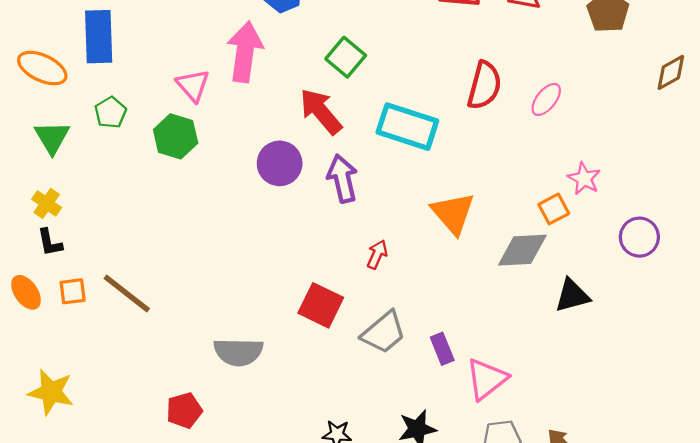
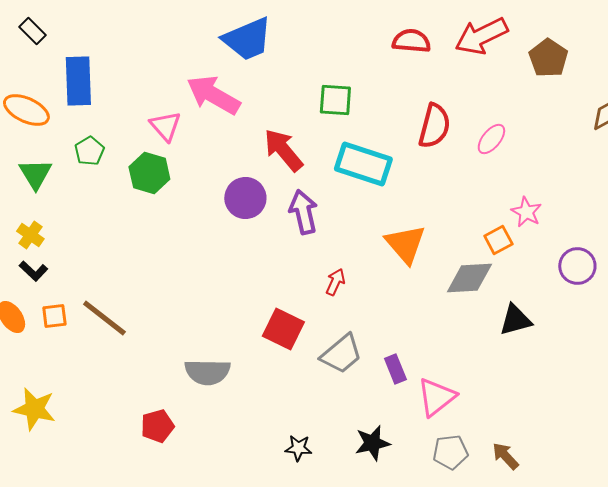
pink arrow: (245, 52) -> (213, 95), turned -68
green square: (346, 57) -> (335, 100), moved, turned -36
black L-shape: (50, 243) -> (33, 271), turned -36

